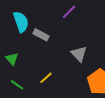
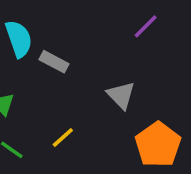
purple line: (69, 12) -> (146, 26), moved

